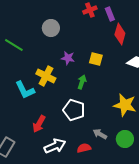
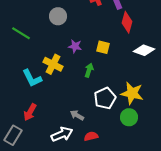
white pentagon: (74, 110) -> (105, 98), moved, turned 30
red arrow: (39, 124) -> (30, 112), moved
gray arrow: (100, 134) -> (77, 115), moved
green circle: (125, 139) -> (129, 117), moved

